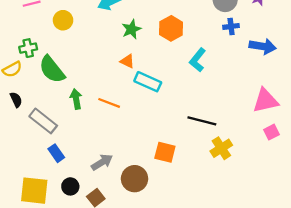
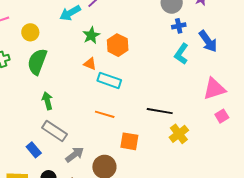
orange hexagon: (171, 28) -> (118, 45), moved
blue arrow: (263, 46) -> (208, 41), turned 50
cyan L-shape: (198, 60) -> (181, 54), moved
green semicircle: (52, 70) -> (37, 62), moved, turned 64
orange line: (109, 103) -> (105, 114), moved
gray rectangle: (43, 121) -> (54, 131), moved

